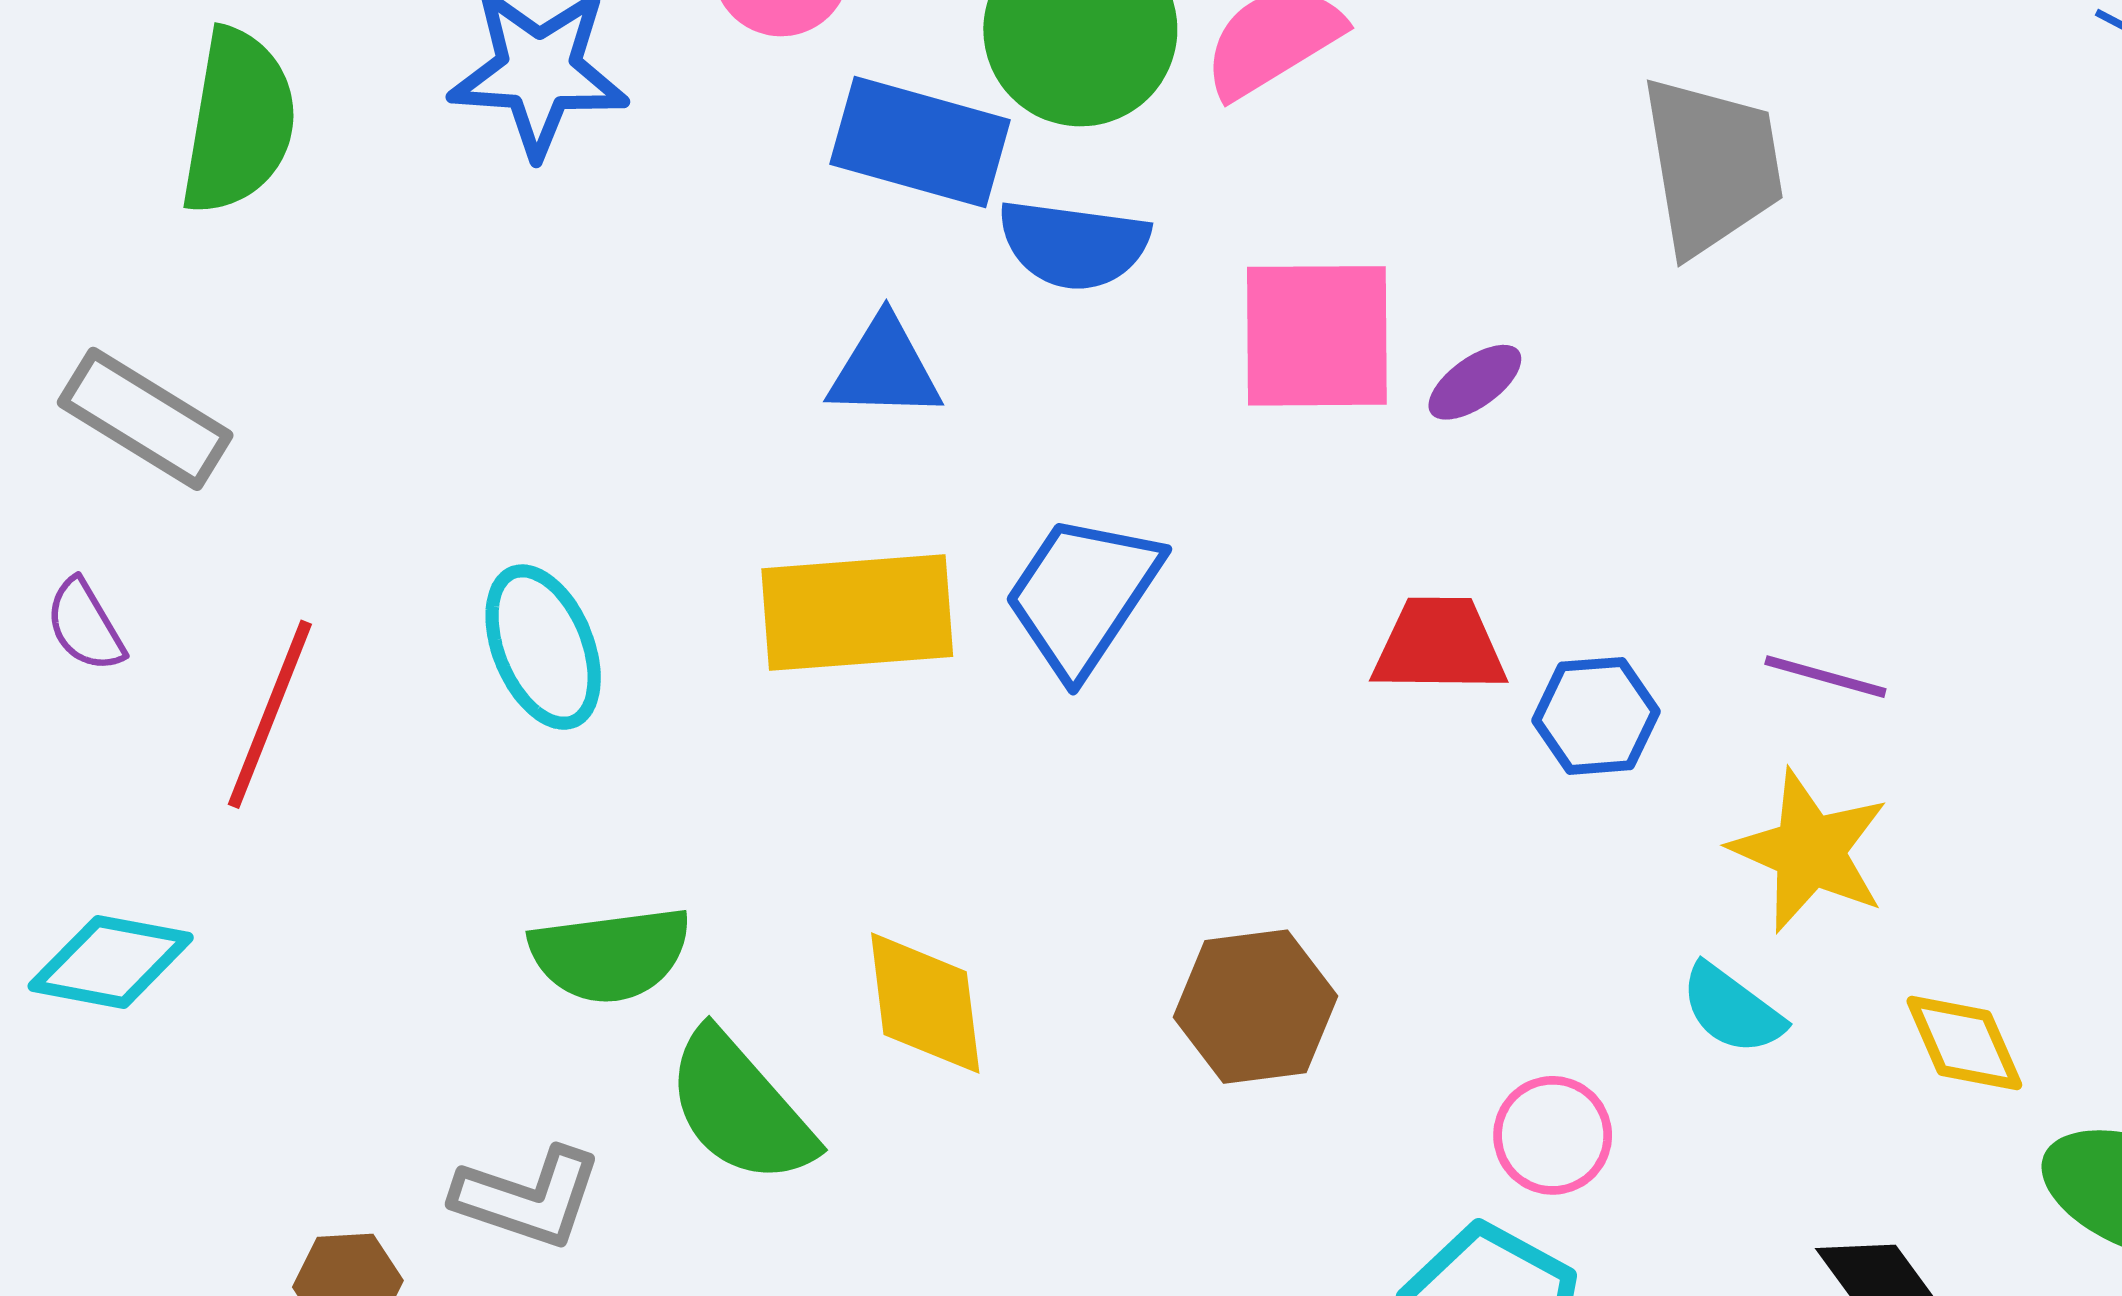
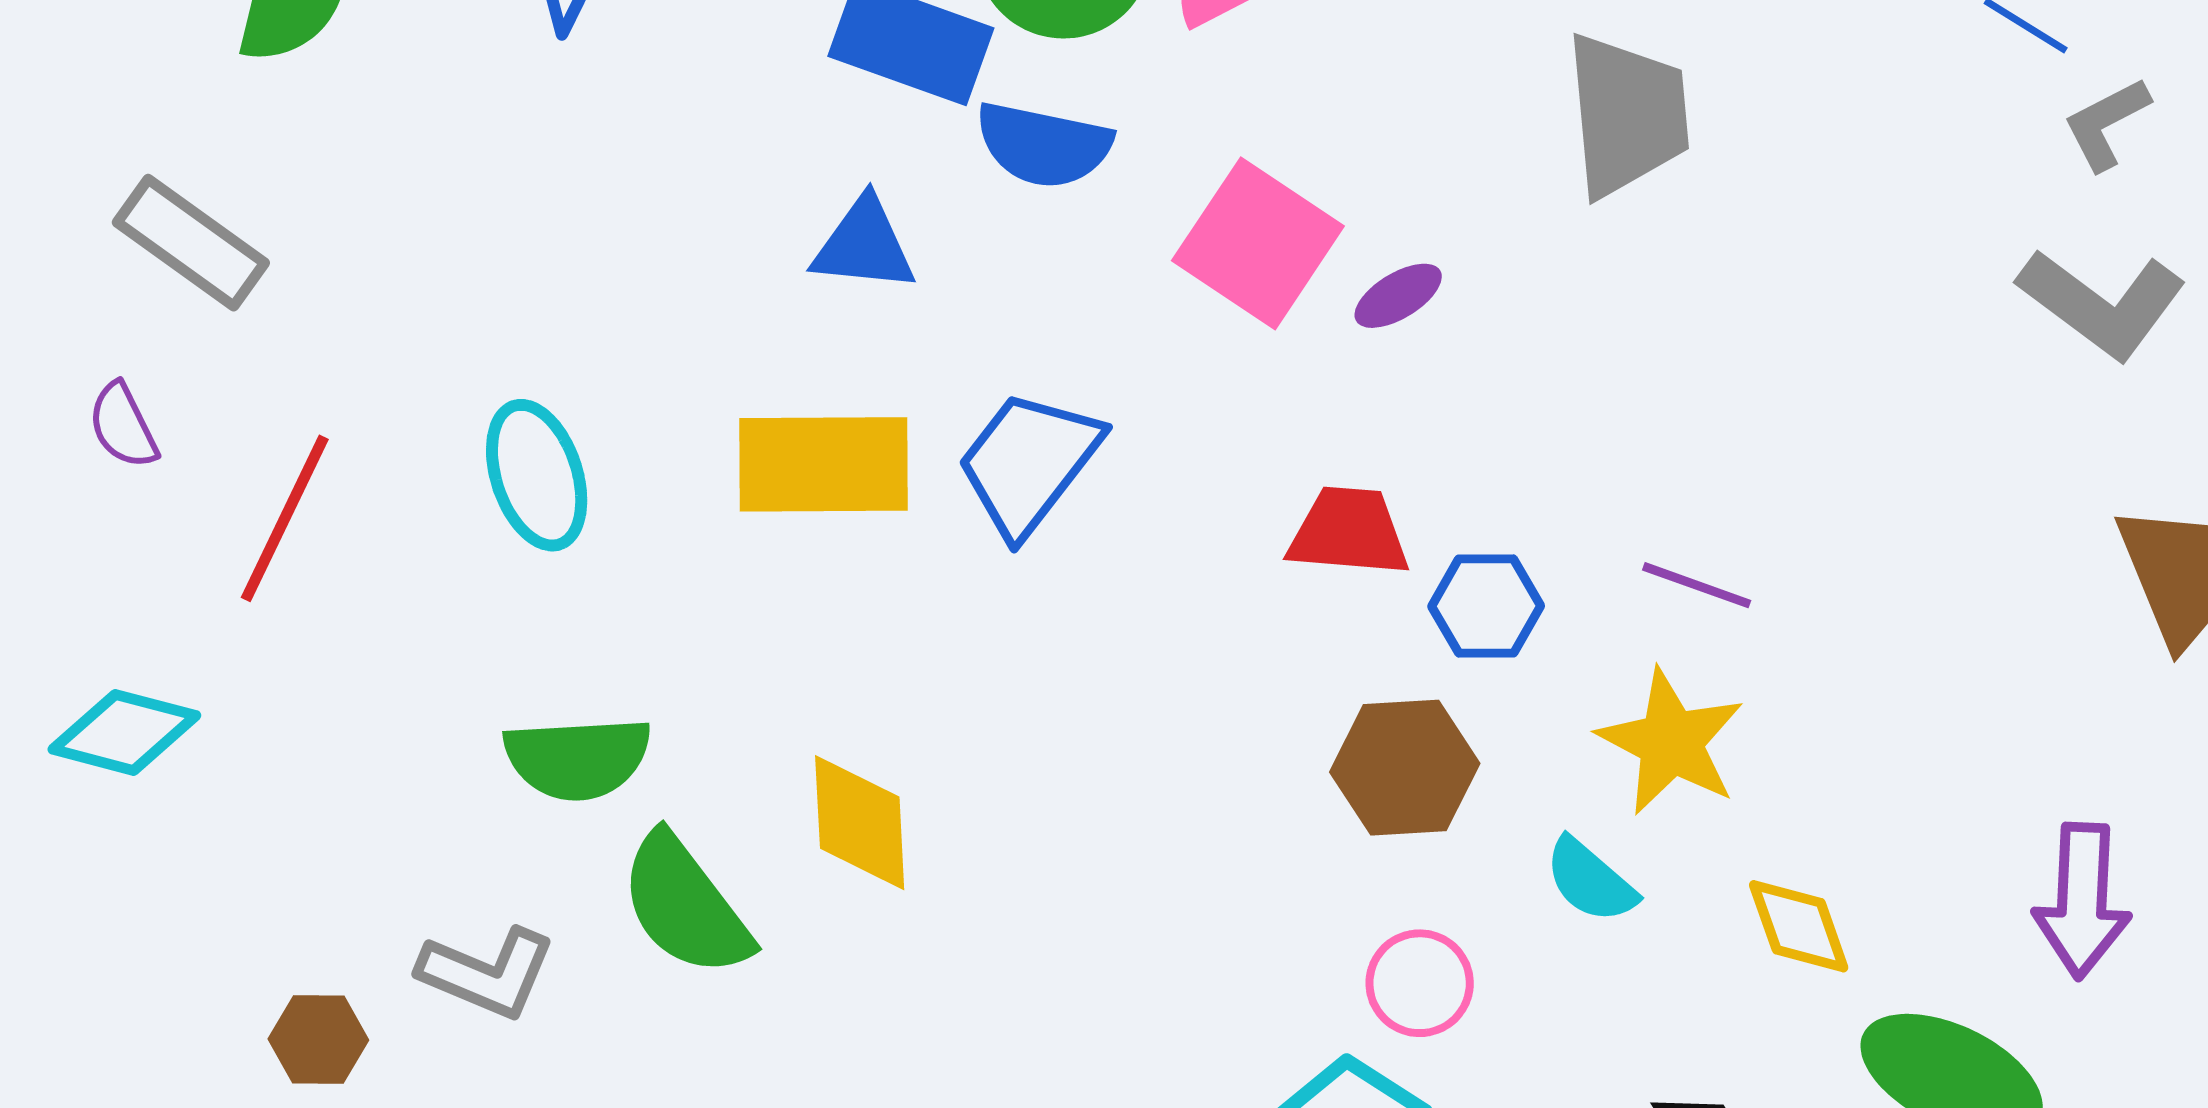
pink square: (1317, 336) -> (1258, 243), turned 30
brown hexagon: (1256, 1007) -> (1405, 768), moved

